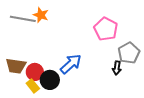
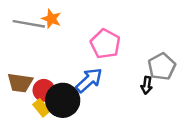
pink pentagon: (106, 29) -> (105, 44), moved
black circle: (50, 80) -> (63, 100), size x1.4

